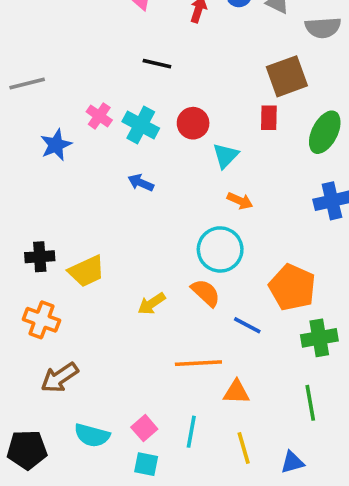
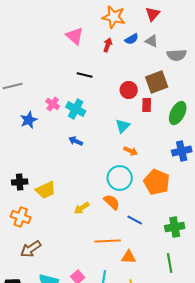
red circle: (193, 123) -> (129, 90), moved
orange pentagon: (292, 287) -> (157, 182), moved

